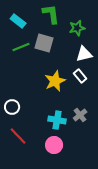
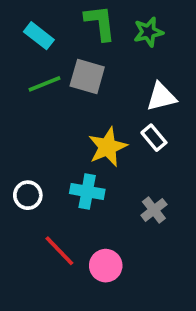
green star: (77, 28) -> (148, 32), moved
cyan cross: (57, 120) -> (87, 191), moved
red line: (18, 136) -> (59, 251), moved

